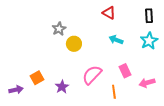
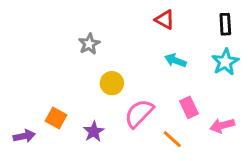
yellow circle: (74, 44) -> (112, 83), moved
orange square: (37, 78) -> (56, 118), turned -32
orange line: (114, 92) -> (172, 139), turned -40

